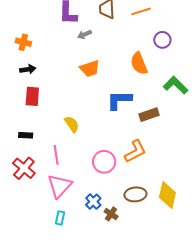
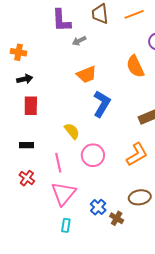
blue L-shape: (119, 100) -> (102, 104), moved, turned 124
pink circle: (104, 162) -> (93, 155), moved
red cross: (24, 168) -> (27, 178), size x0.7

